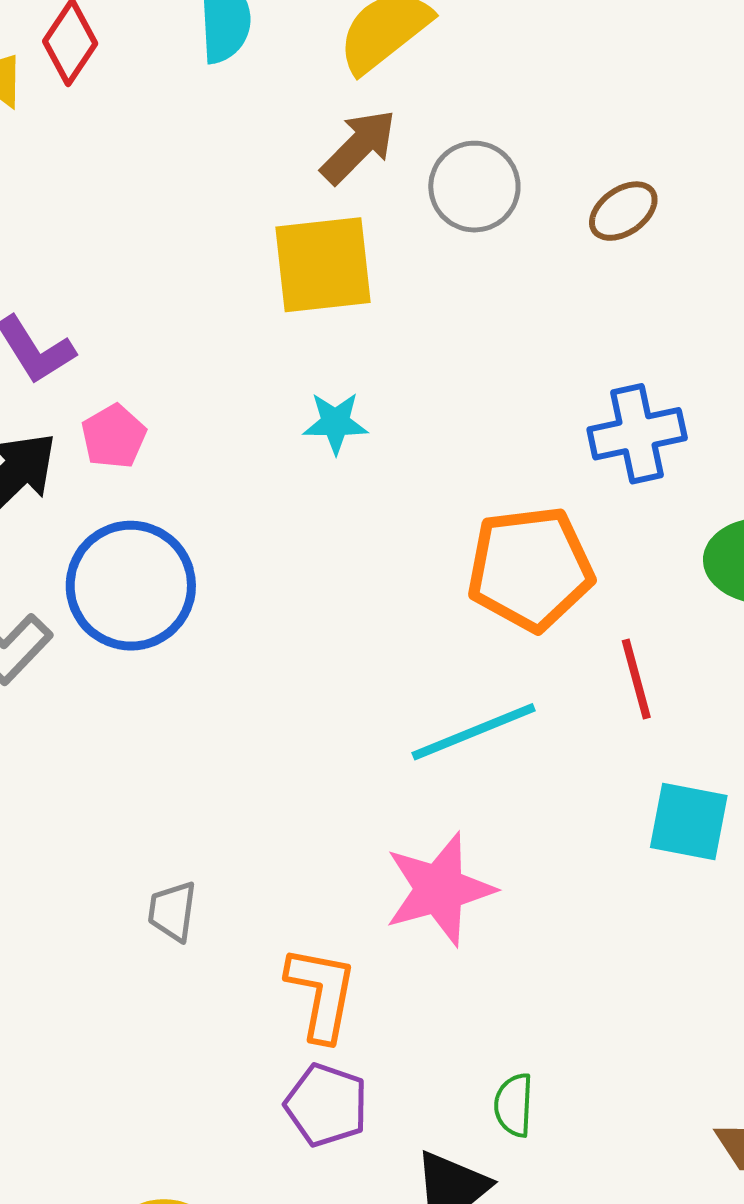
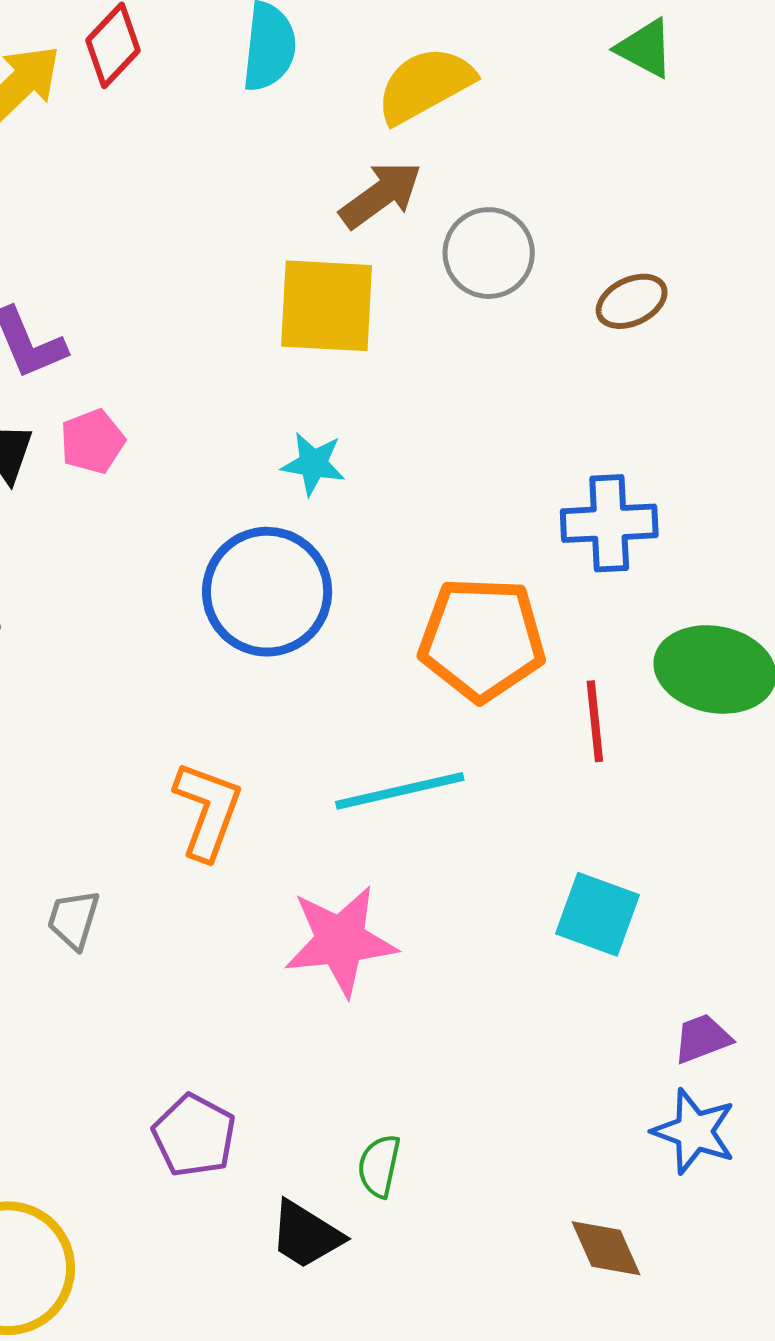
blue circle: (131, 586) -> (267, 592), moved
red line: (636, 679) -> (595, 721), moved
orange L-shape: (321, 993) -> (208, 811), moved

